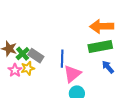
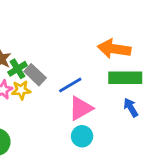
orange arrow: (102, 26) -> (114, 49), moved
blue line: (62, 59) -> (70, 85), turned 48

